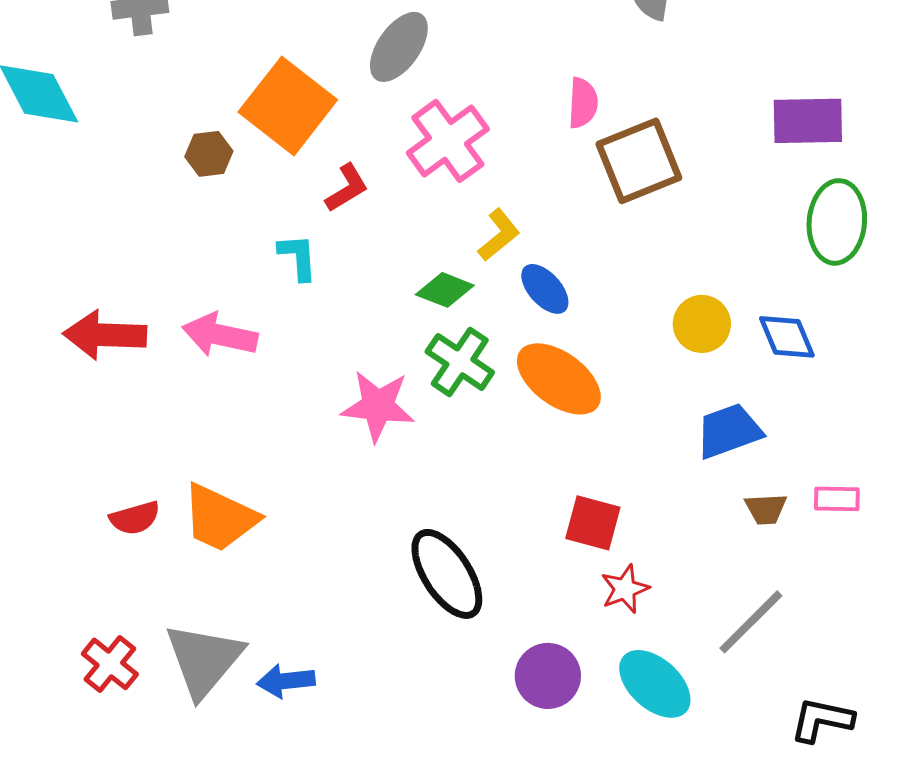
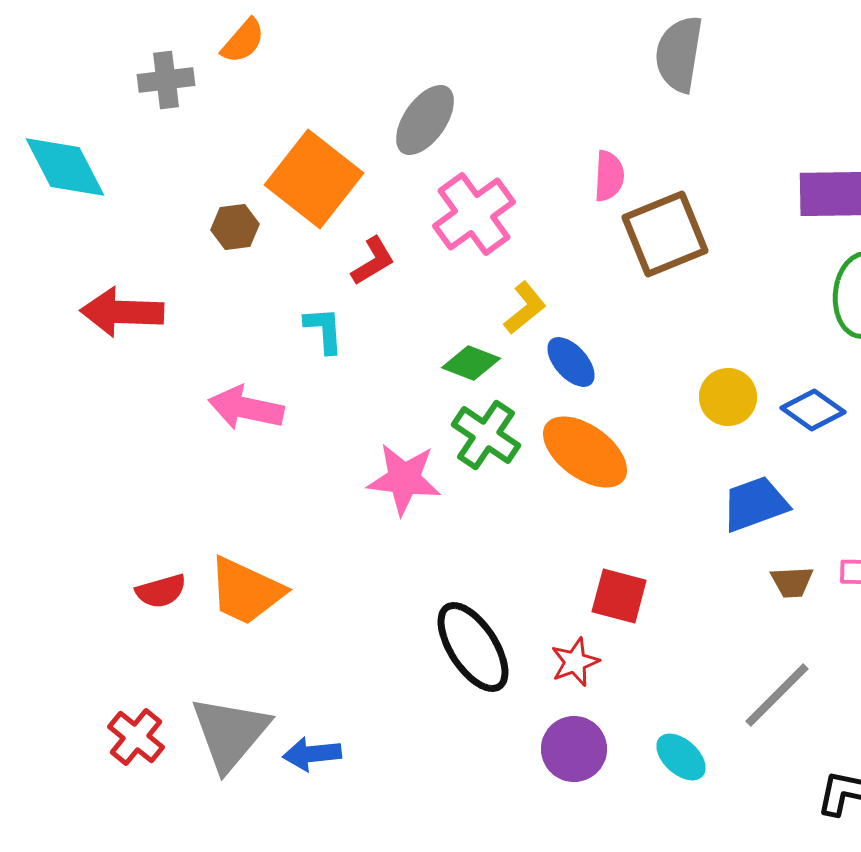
red arrow: (105, 335) -> (122, 312), moved
blue diamond: (787, 337) -> (813, 410), turned -32
red star: (625, 589) -> (575, 662), moved
cyan ellipse: (655, 684) -> (681, 757), size x0.7

